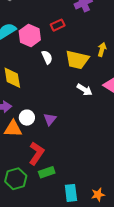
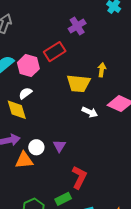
red rectangle: (58, 25) -> (55, 52), size x1.5
white semicircle: (47, 57) -> (25, 93), moved, turned -96
red L-shape: (36, 153) -> (79, 177), moved

